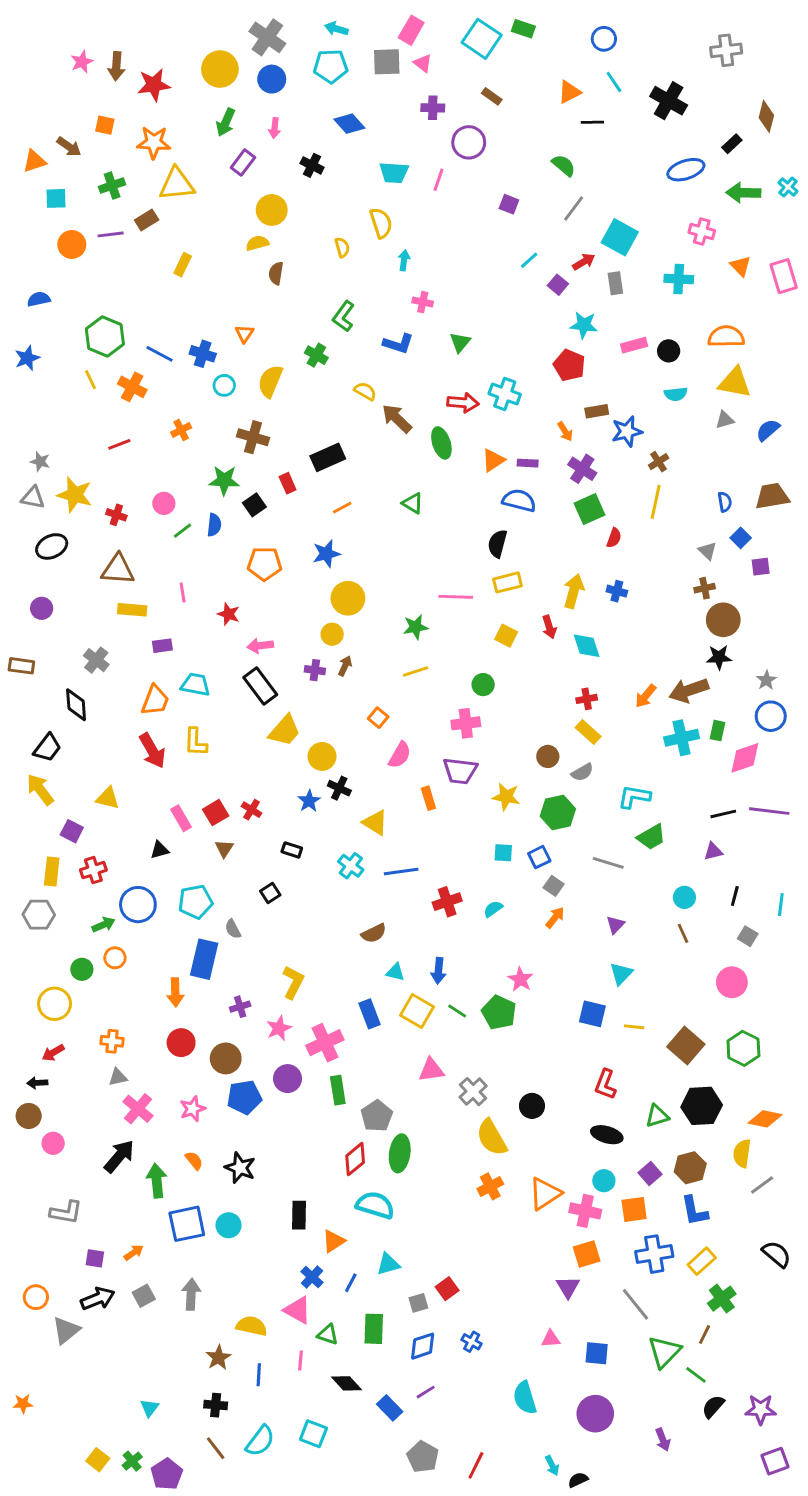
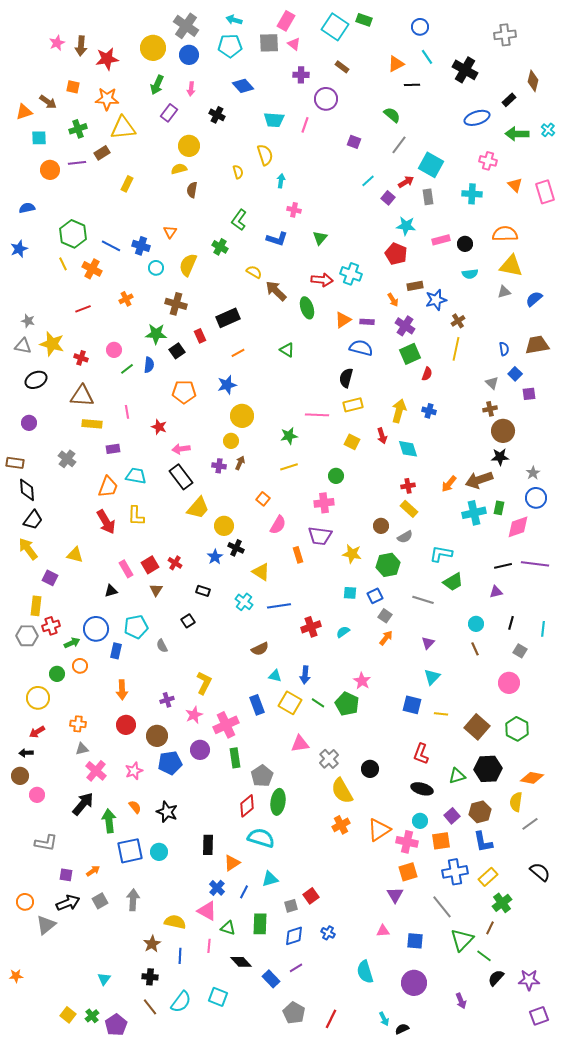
black diamond: (76, 705) -> (27, 490), moved
red cross: (93, 870) -> (51, 626), moved
blue rectangle: (204, 959) -> (116, 651), moved, size x0.6

